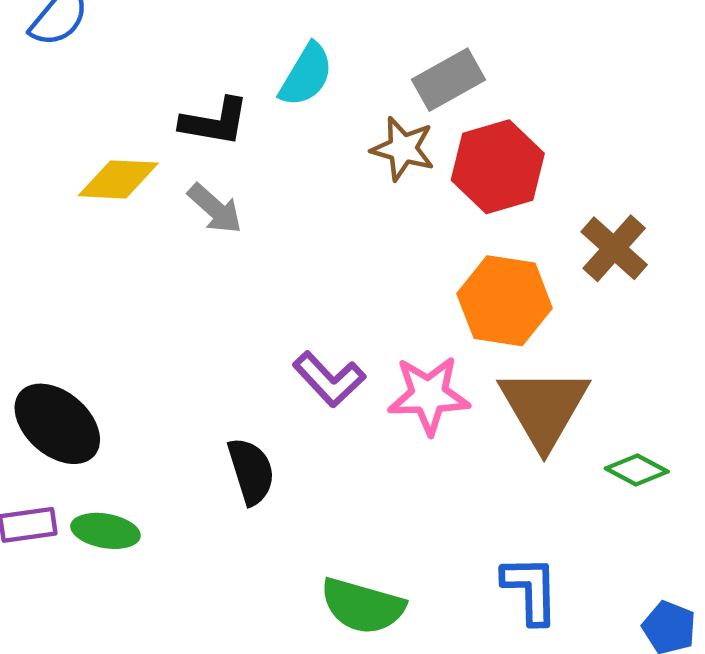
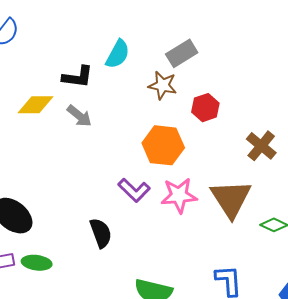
red hexagon: (498, 167) -> (205, 108), moved, size x0.7
brown cross: (614, 248) -> (261, 146), moved
orange hexagon: (505, 301) -> (163, 145), moved

